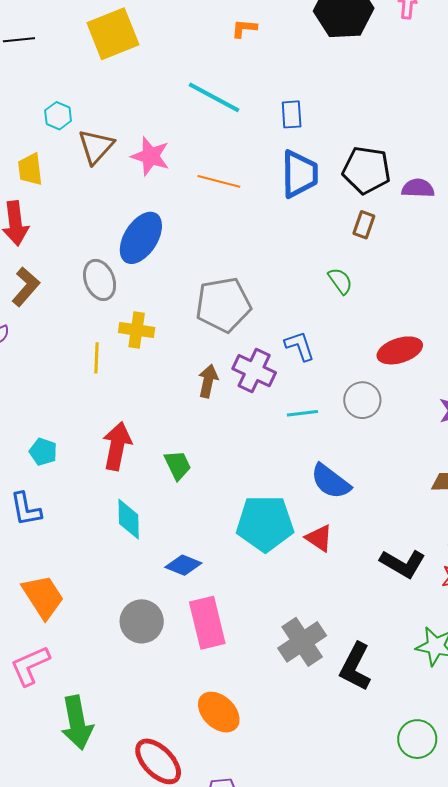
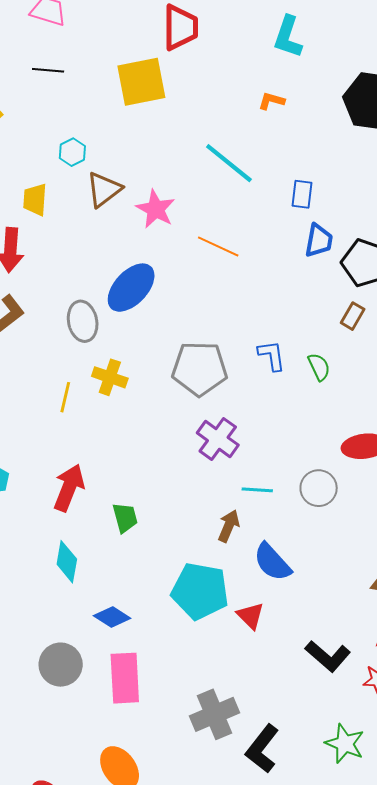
blue trapezoid: (300, 174) -> (319, 241), moved, size x0.7
blue L-shape: (300, 346) -> (272, 356), moved
brown arrow: (208, 381) -> (229, 526), moved

